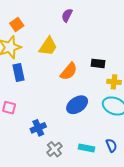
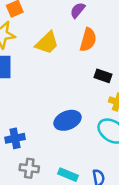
orange semicircle: (69, 71) -> (88, 40), moved, turned -36
gray cross: (54, 149) -> (29, 168), turned 35

